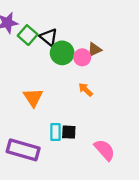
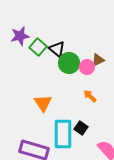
cyan rectangle: (55, 132) -> (63, 134), size x1.8
black square: (69, 132) -> (81, 128), moved, turned 32

